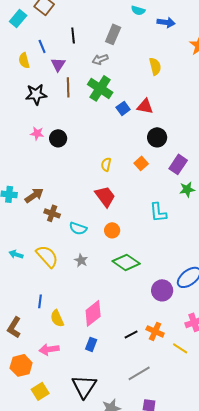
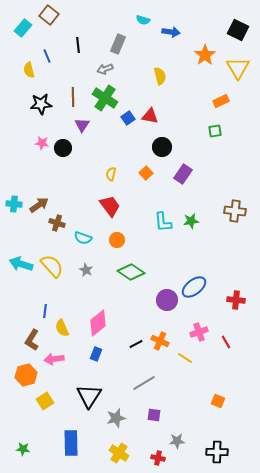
purple triangle: (58, 64) -> (82, 125), moved
green star: (187, 189) -> (191, 221), moved
cyan arrow: (16, 254) -> (21, 264), size x1.6
brown L-shape: (14, 327) -> (32, 340), moved

